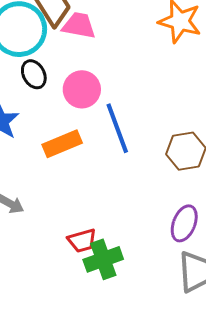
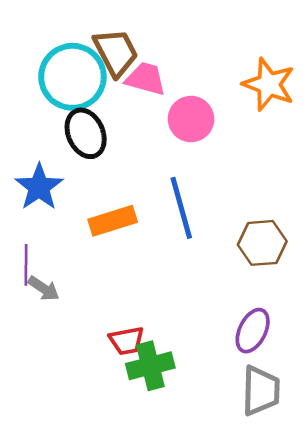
black ellipse: (34, 74) -> (86, 133), size x1.4
pink circle: (82, 89) -> (191, 119), moved

